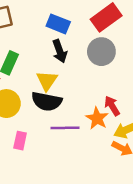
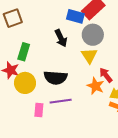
blue rectangle: (58, 24) -> (75, 16), moved
yellow triangle: (47, 81) -> (89, 56), moved
purple line: (65, 128) -> (61, 101), moved

